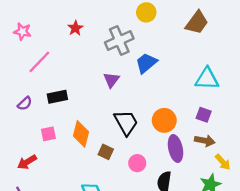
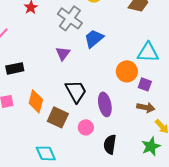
gray cross: (119, 40) -> (70, 18), turned -30
orange circle: (164, 120) -> (127, 71), moved
purple ellipse: (175, 148) -> (105, 104), moved
brown square: (106, 152) -> (58, 117), size x1.5

